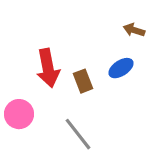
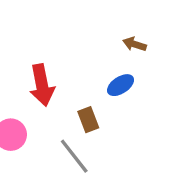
brown rectangle: (83, 81) -> (88, 120), moved

